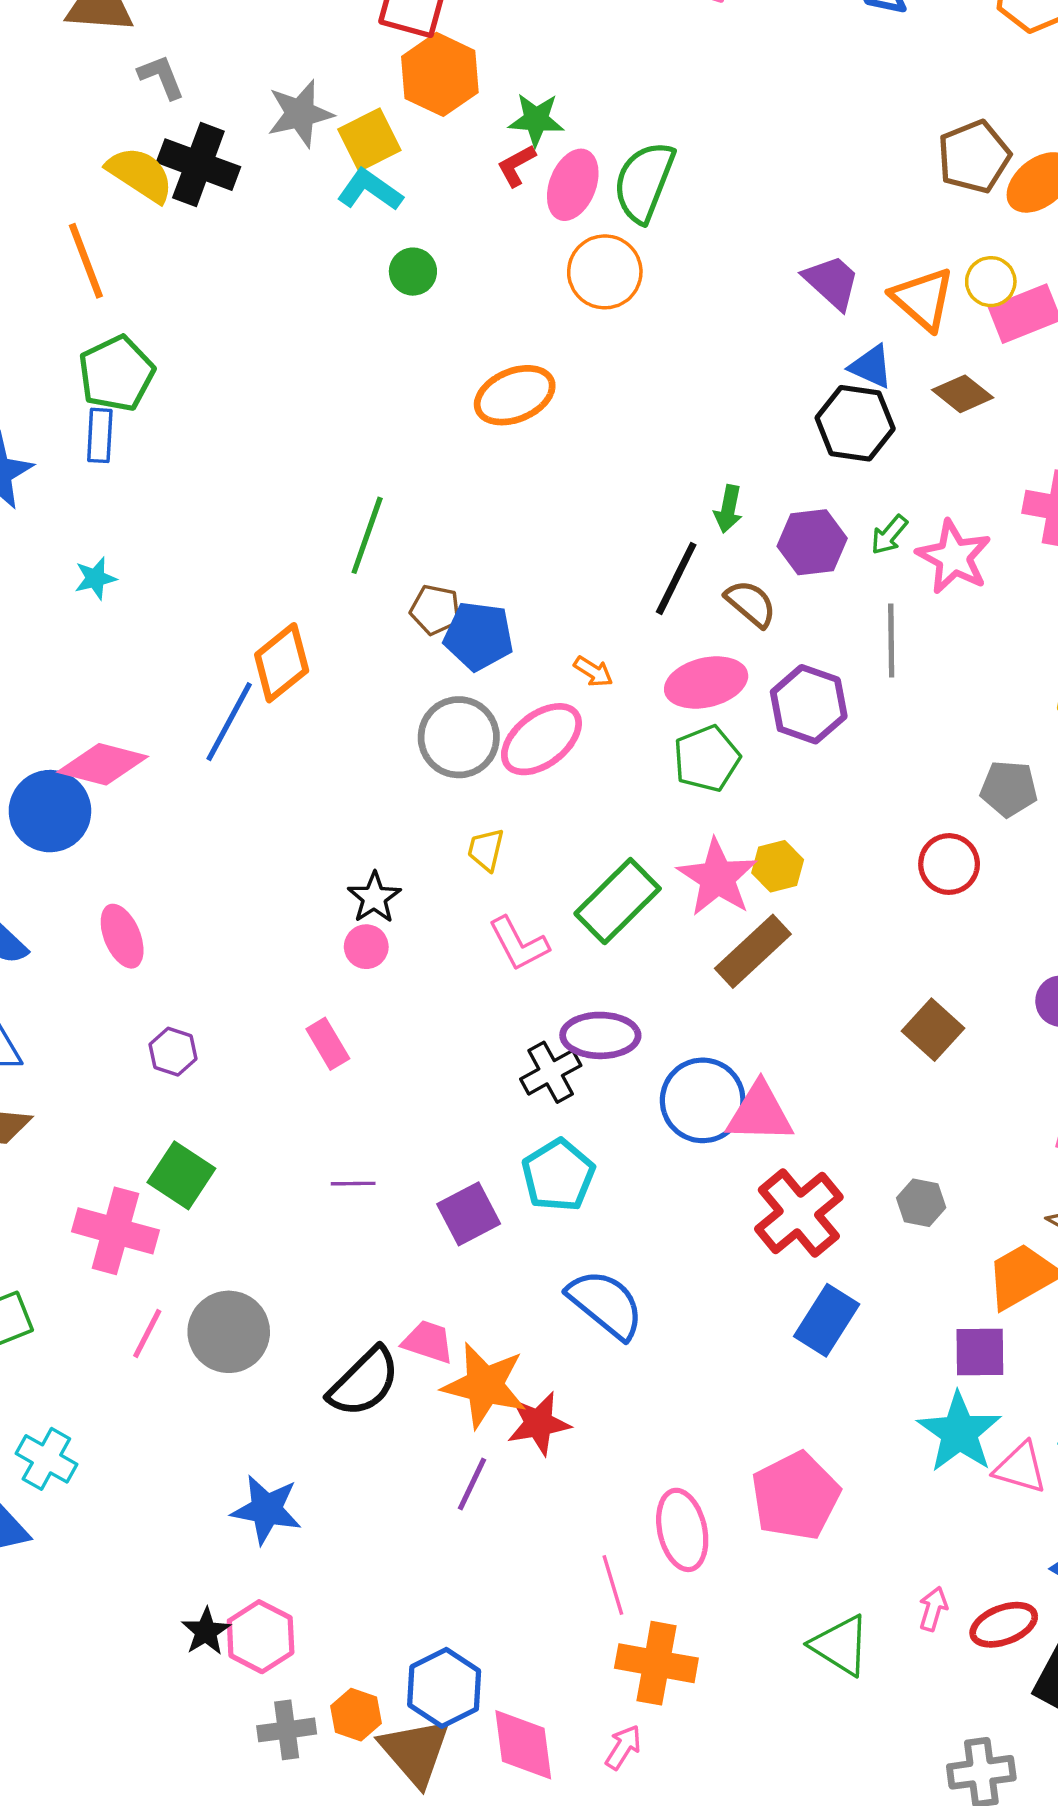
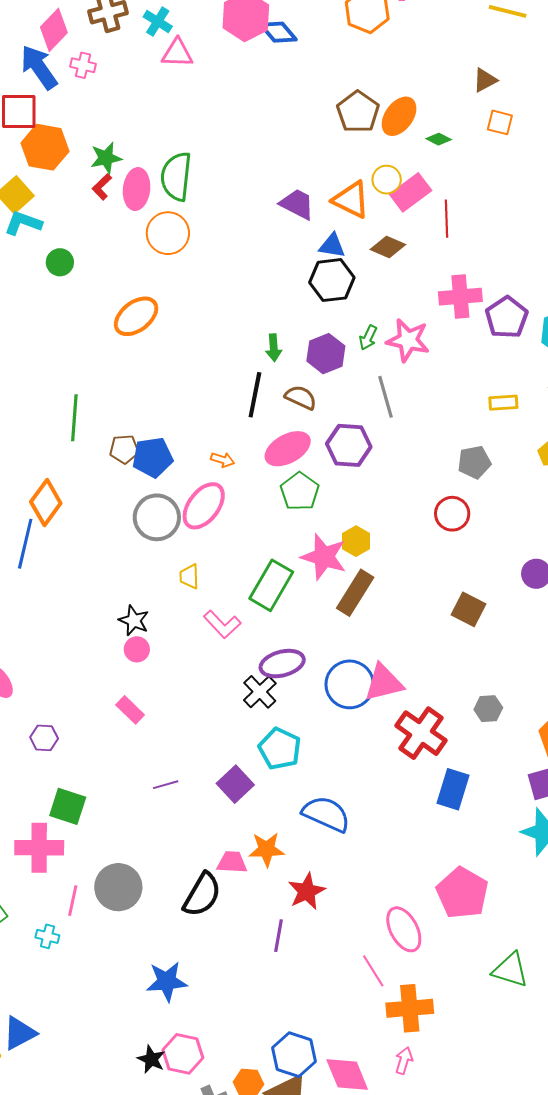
orange star: (485, 1385) -> (267, 849), moved, size x0.7
cyan cross: (46, 1459) -> (47, 936), moved, size x0.7

